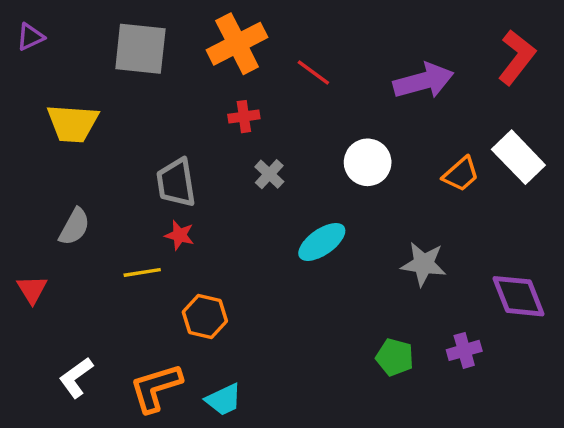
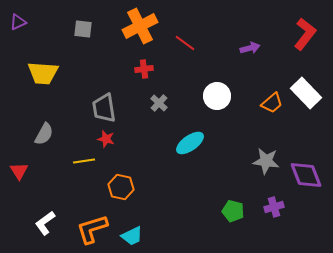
gray square: (140, 49) -> (83, 29), size x0.6
purple arrow: (424, 81) -> (250, 48), size x0.6
gray star: (424, 264) -> (266, 161), moved

